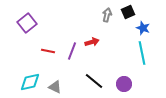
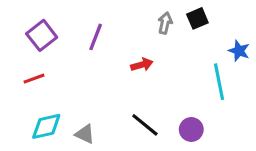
blue star: (143, 28) -> (239, 51), moved
red line: (48, 51) -> (34, 79), moved, turned -32
purple line: (72, 51) -> (96, 37), moved

